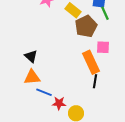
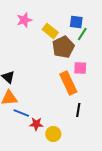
green line: (105, 13) -> (82, 34), turned 56
black line: (95, 81) -> (78, 110), moved

